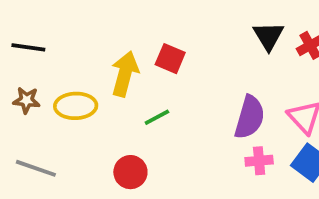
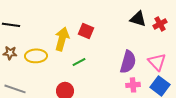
black triangle: (269, 36) -> (138, 19), turned -42

